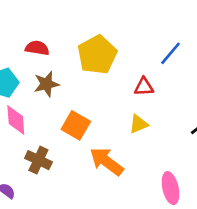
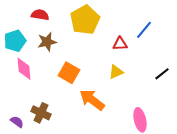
blue line: (171, 53) -> (144, 30), moved
brown cross: (38, 160) -> (41, 113), moved

